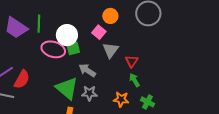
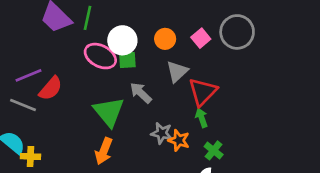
orange circle: (110, 16) -> (165, 39), moved
pink square: (99, 32) -> (201, 38), moved
red triangle: (132, 61) -> (203, 92), size x1.6
gray star: (89, 93) -> (162, 133), moved

